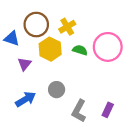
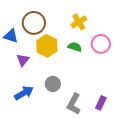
yellow cross: (67, 27) -> (79, 22), moved
pink circle: (108, 47) -> (101, 44), size x0.7

